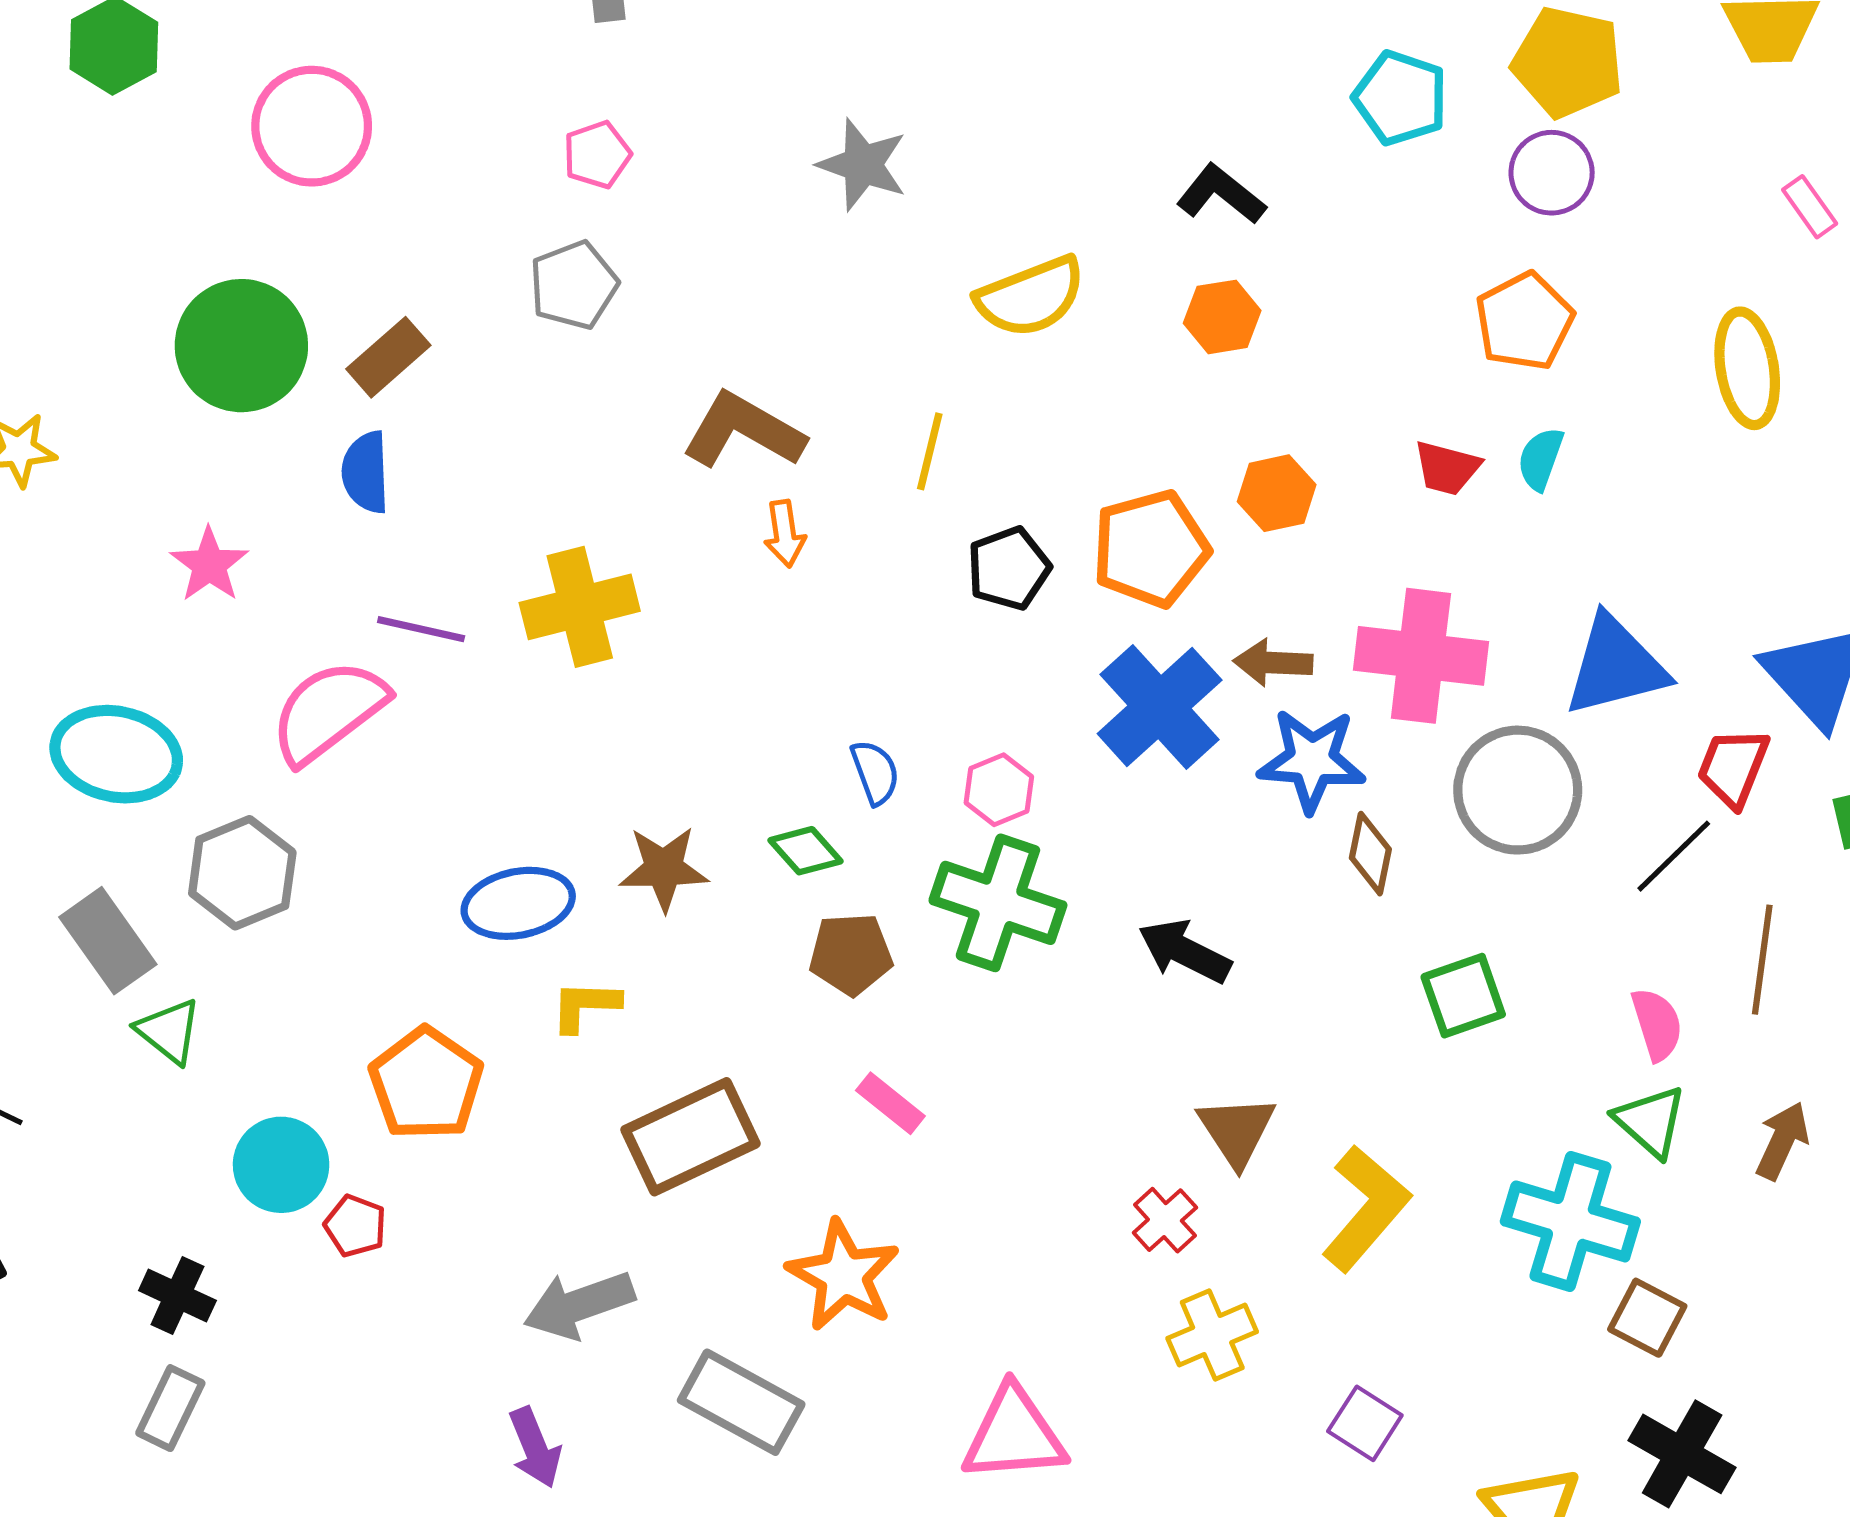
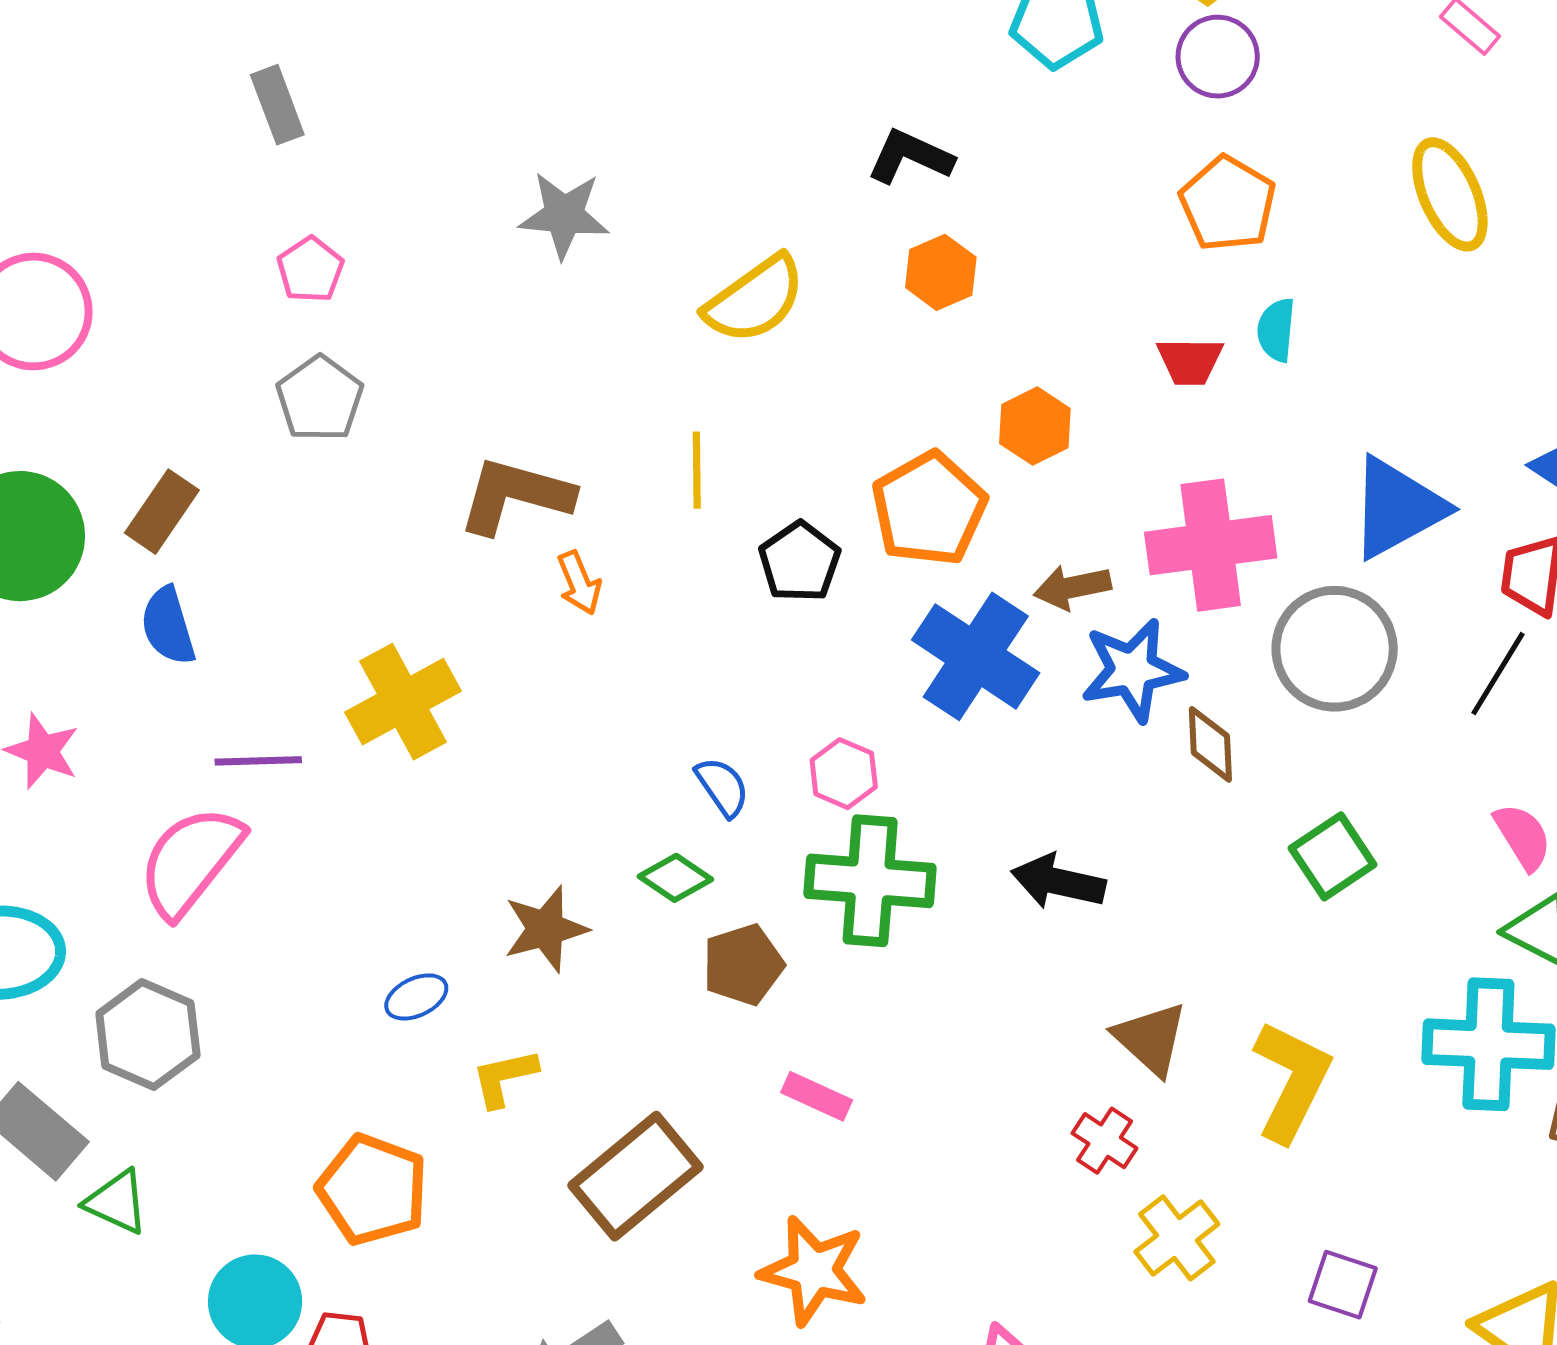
blue ellipse: (518, 903) -> (416, 997), size x0.6

